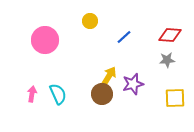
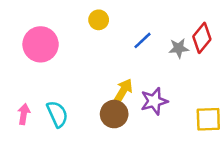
red diamond: (170, 35) -> (202, 38), turned -55
gray star: (167, 60) -> (179, 48), moved

